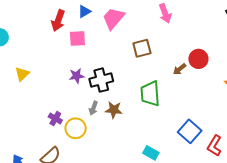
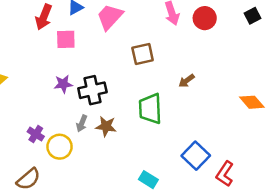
red circle: (198, 59) -> (205, 18), moved

